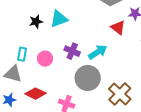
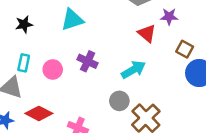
black star: (36, 22) -> (24, 24), moved
cyan arrow: (98, 52) -> (133, 70), moved
gray circle: (88, 78) -> (119, 101), moved, size x0.6

